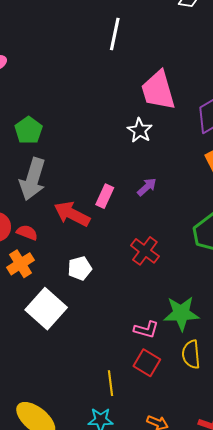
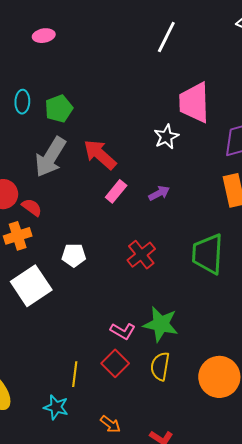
red arrow: (72, 214) -> (100, 154), moved

